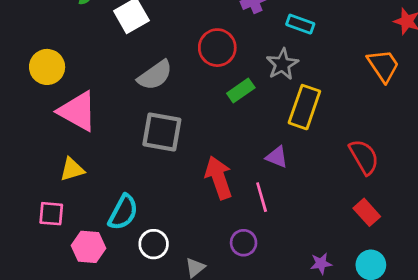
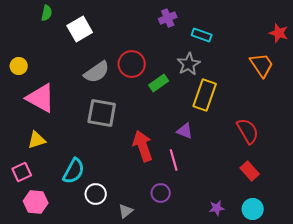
red circle: (217, 48) -> (132, 64), moved
yellow circle: (47, 67) -> (19, 66), size x0.7
pink square: (51, 214) -> (22, 172), turned -30
pink hexagon: (89, 247) -> (36, 202), moved

